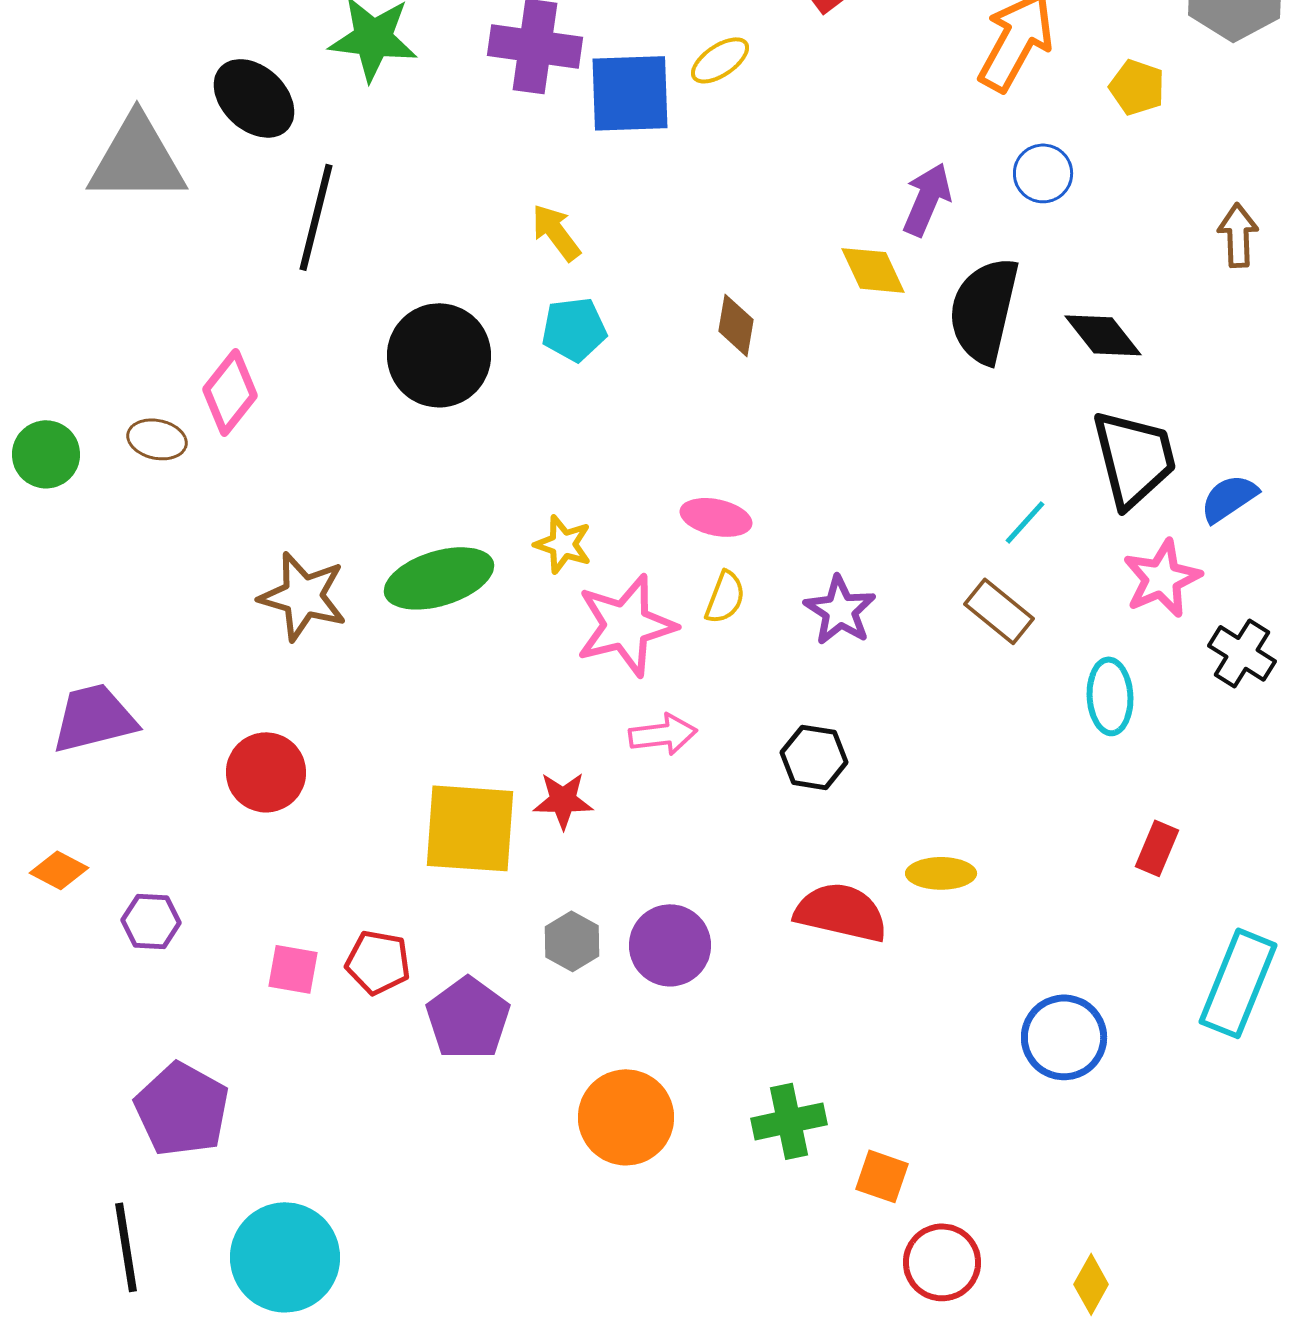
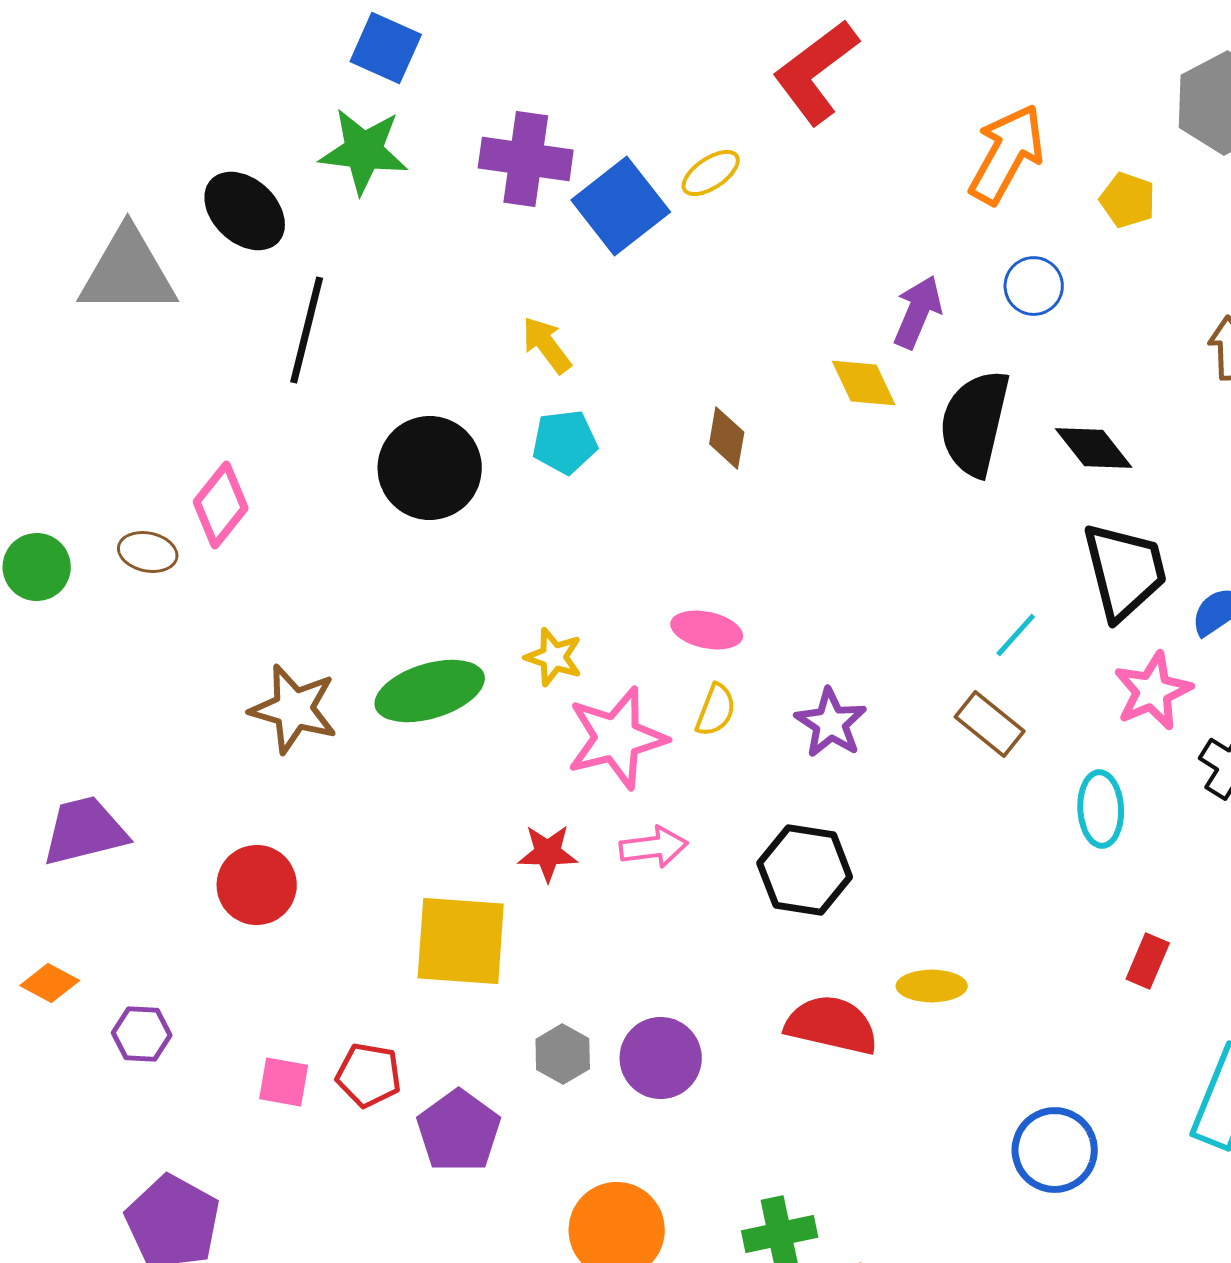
blue square: (630, 93) -> (621, 206), turned -36
black hexagon: (814, 757) -> (805, 870), size x1.4
red star: (563, 800) -> (548, 853), moved

